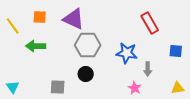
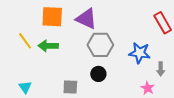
orange square: (40, 17) -> (52, 17), size x1.6
yellow line: (13, 26) -> (25, 41), moved

